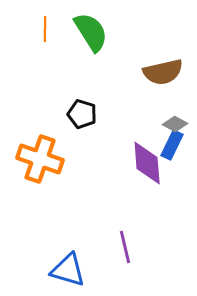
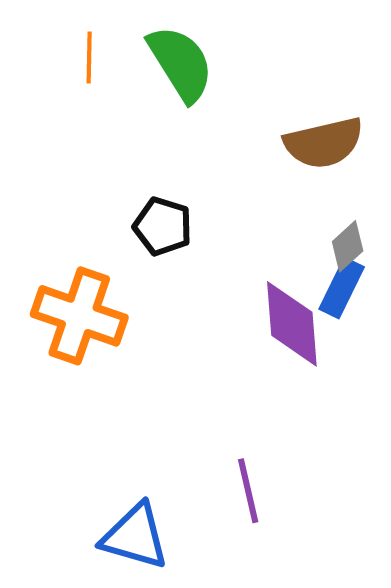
gray diamond: (175, 124) -> (348, 246), turned -70

